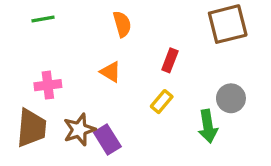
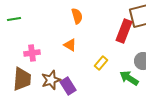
green line: (43, 19) -> (14, 19), moved
red rectangle: (170, 60) -> (124, 31), moved, size x1.6
green arrow: (208, 126) -> (129, 78), turned 132

